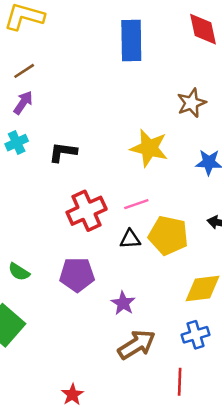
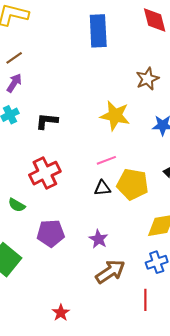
red cross: (87, 211) -> (45, 173), moved
green semicircle: (19, 272) -> (17, 205), moved
purple pentagon: (77, 275) -> (51, 233), moved

